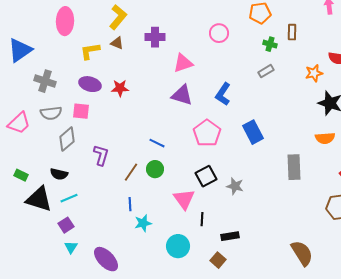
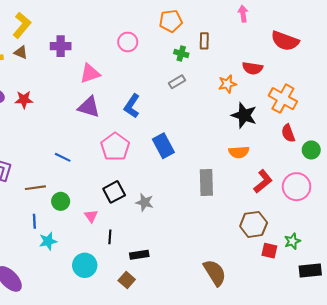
green circle: (155, 169) -> (61, 201), moved
brown line: (131, 172) -> (35, 188), turned 48
pink triangle: (184, 199) -> (91, 216), size x0.6

